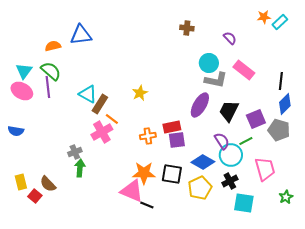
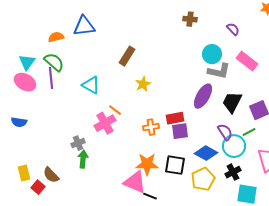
brown rectangle: (100, 104) -> (127, 56), moved

